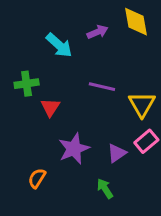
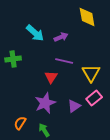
purple arrow: (98, 32) -> (61, 37), moved
red triangle: (50, 107) -> (51, 77), moved
green arrow: (105, 189) -> (44, 130), moved

